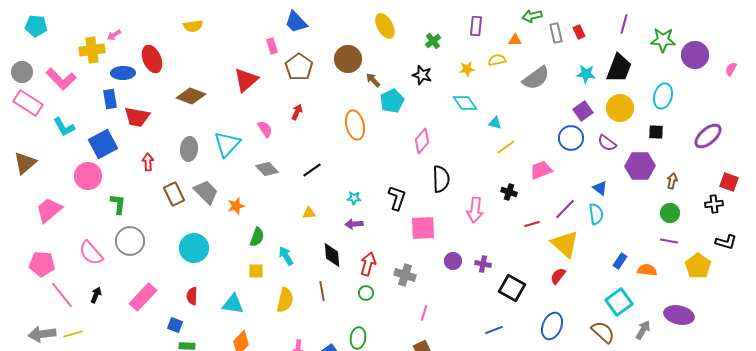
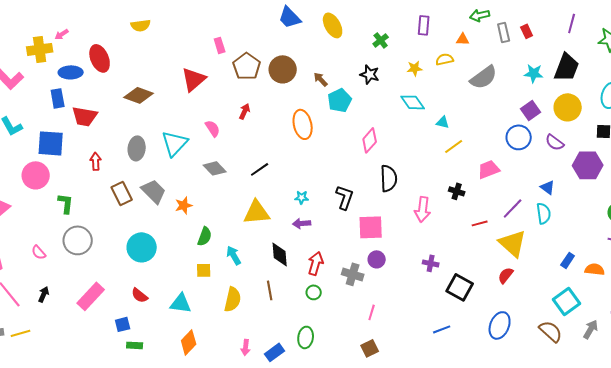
blue trapezoid: (296, 22) -> (290, 17), moved
brown circle: (348, 59) -> (283, 69), moved
blue square: (103, 144) -> (51, 143), turned 32
yellow triangle: (309, 213) -> (257, 212), size x2.0
pink semicircle: (91, 253) -> (39, 252), size x0.6
purple circle: (453, 261) -> (377, 259), moved
red semicircle: (192, 296) -> (140, 295), turned -54
blue square: (175, 325) -> (123, 324), turned -35

